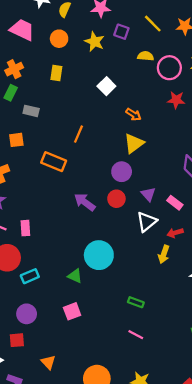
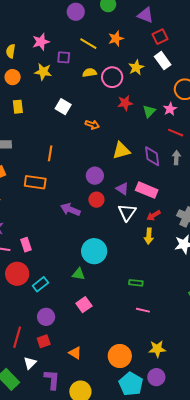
yellow triangle: (134, 143) -> (121, 151), moved, turned 36
pink rectangle: (175, 203) -> (147, 190), size x1.5

